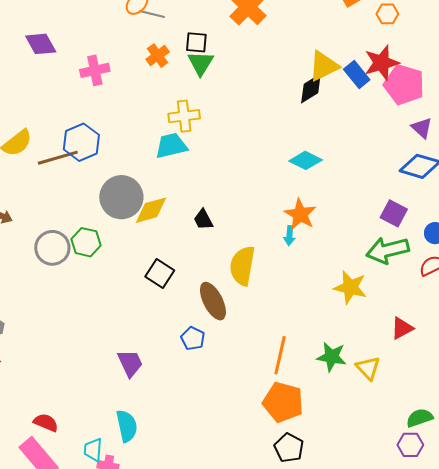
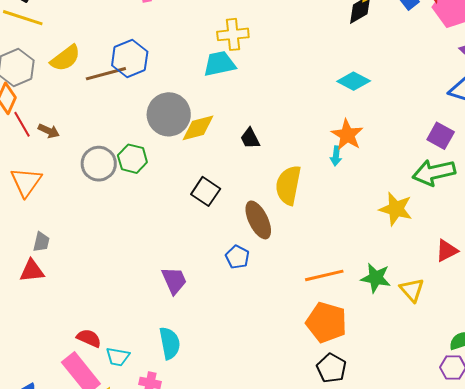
orange line: (280, 355) -> (324, 275), turned 63
cyan trapezoid: (93, 450) -> (118, 357), moved, turned -85

